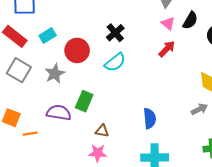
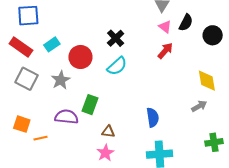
pink star: (98, 153) -> (105, 153), turned -30

